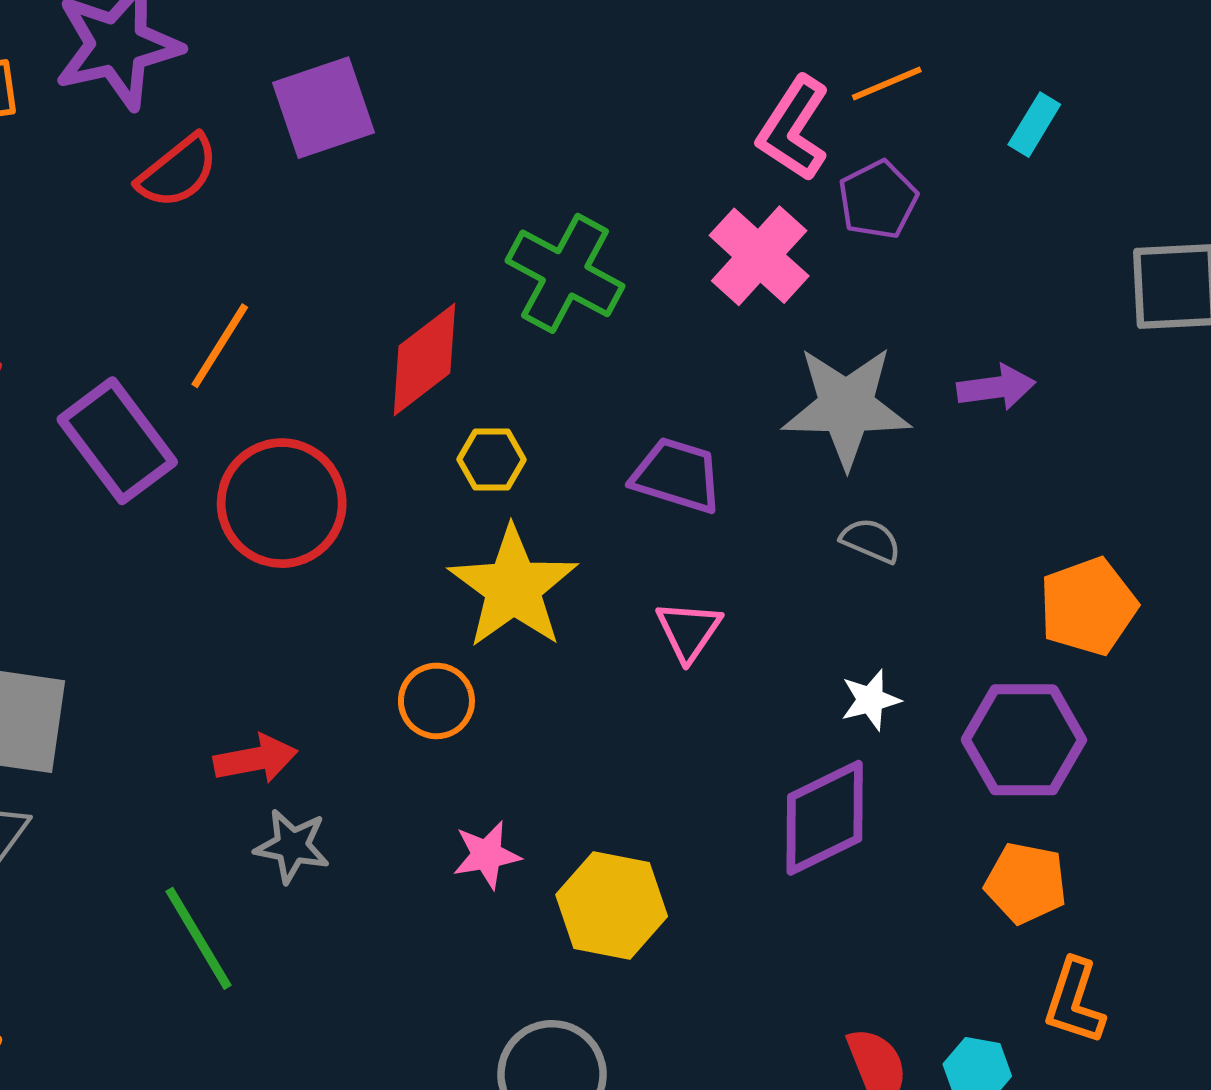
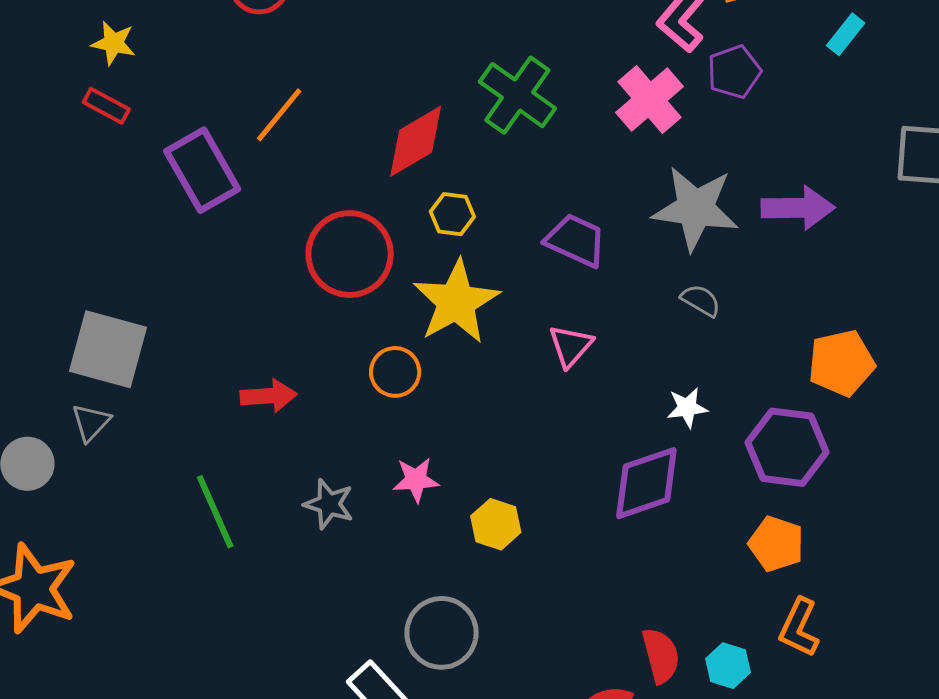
purple arrow: (996, 387) -> (798, 208), size x1.4
red circle: (282, 503) -> (350, 254), moved
gray star: (292, 846) -> (329, 504), moved
yellow hexagon: (612, 905) -> (496, 524), size x0.7

